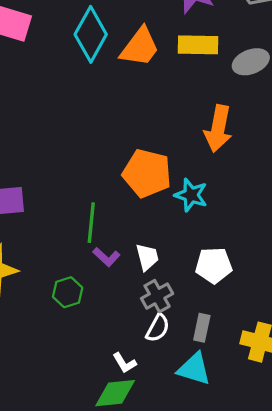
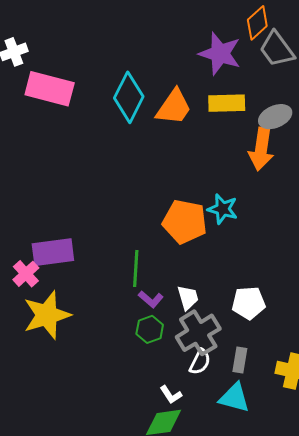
orange arrow: (218, 129) -> (261, 149), moved
cyan star: (191, 195) -> (223, 209), moved
green hexagon: (68, 292) -> (150, 329), moved
gray cross: (157, 296) -> (198, 333), size x1.5

